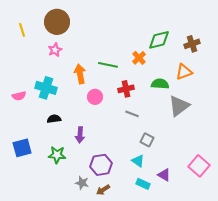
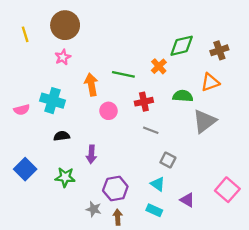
blue square: (22, 148) -> (25, 169), turned -30
cyan rectangle: (143, 184) -> (154, 210), moved
brown arrow: (103, 190) -> (118, 217), turned 120

